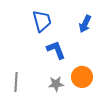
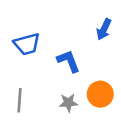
blue trapezoid: (42, 21) -> (27, 44), moved, turned 90

